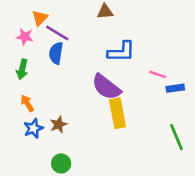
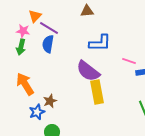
green arrow: (22, 69) -> (21, 47), moved
orange arrow: (27, 103) -> (25, 84), size x1.6
blue star: (33, 128) -> (37, 112), moved

